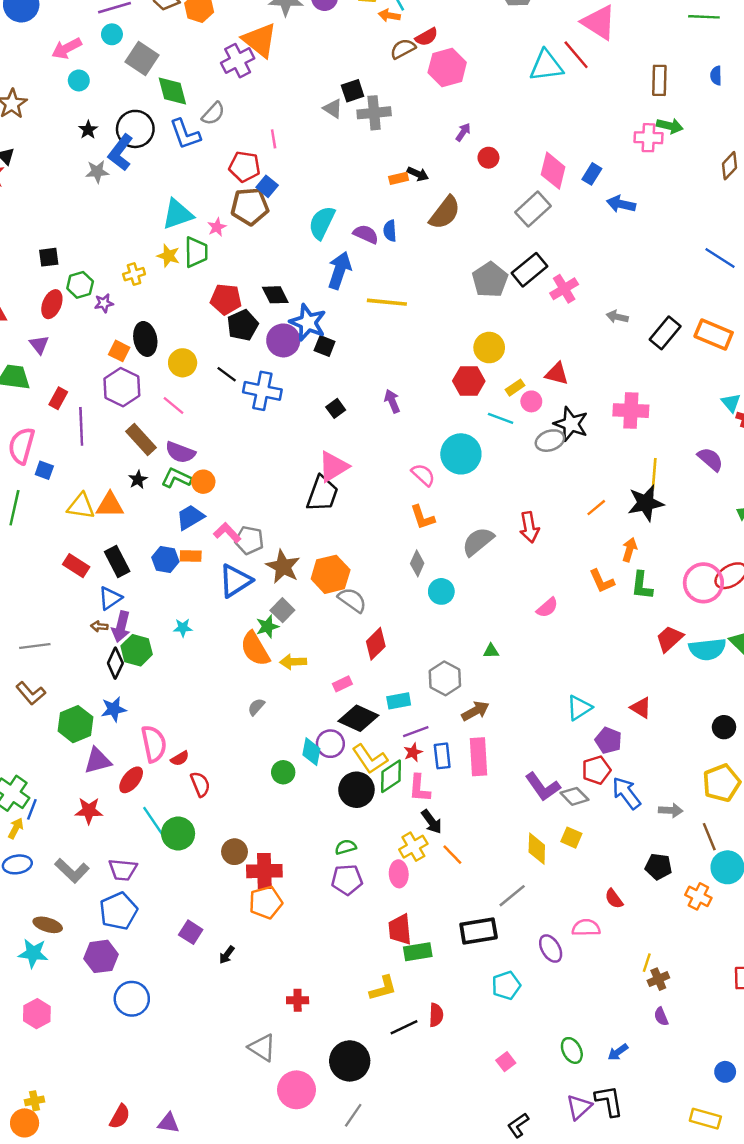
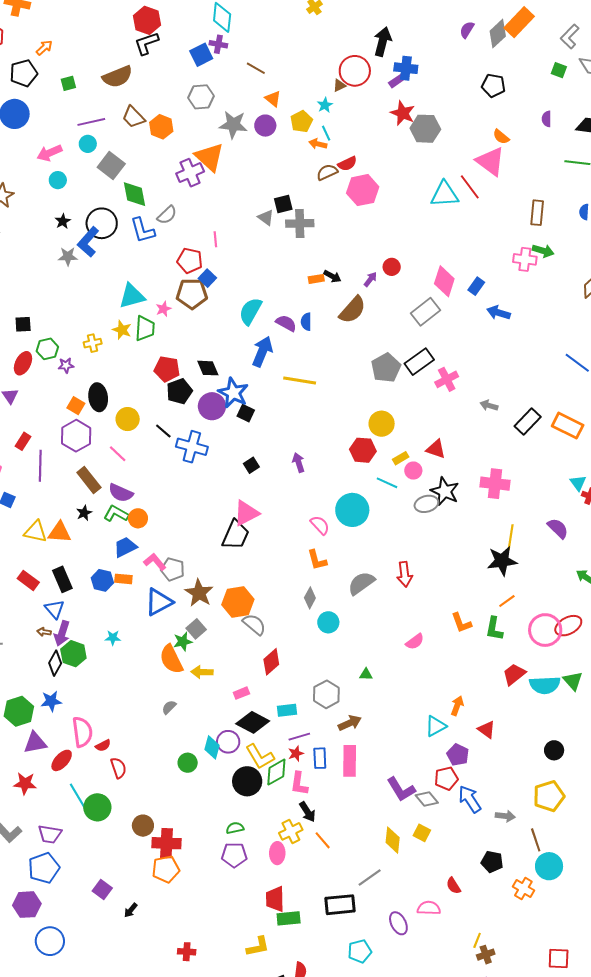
purple arrow: (463, 132) -> (370, 279), moved
orange line: (596, 508) -> (507, 601), moved
orange arrow: (629, 550) -> (457, 706), moved
blue triangle: (110, 598) -> (55, 609), turned -40

